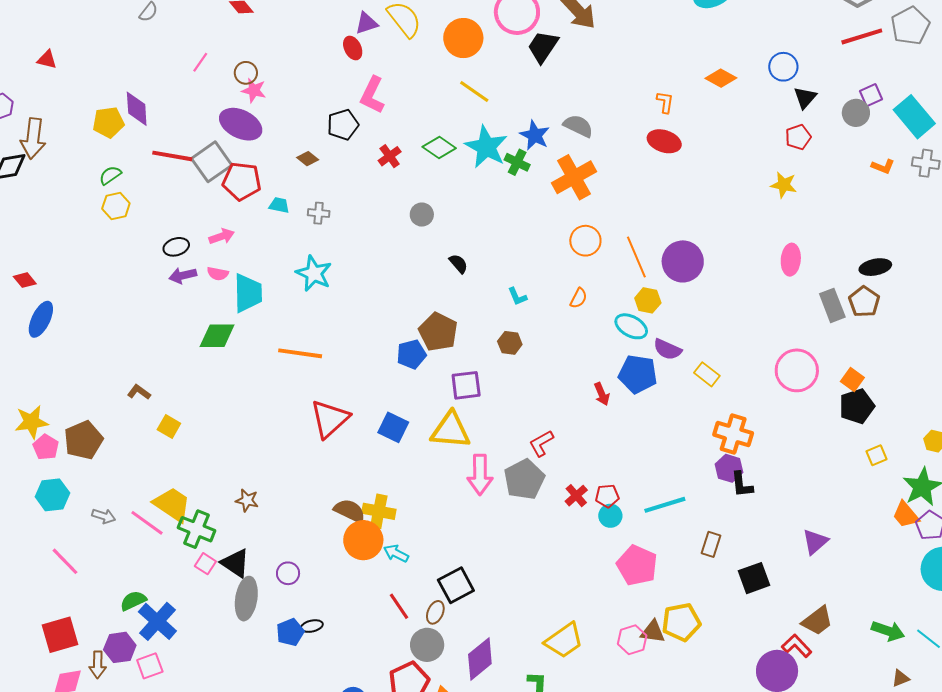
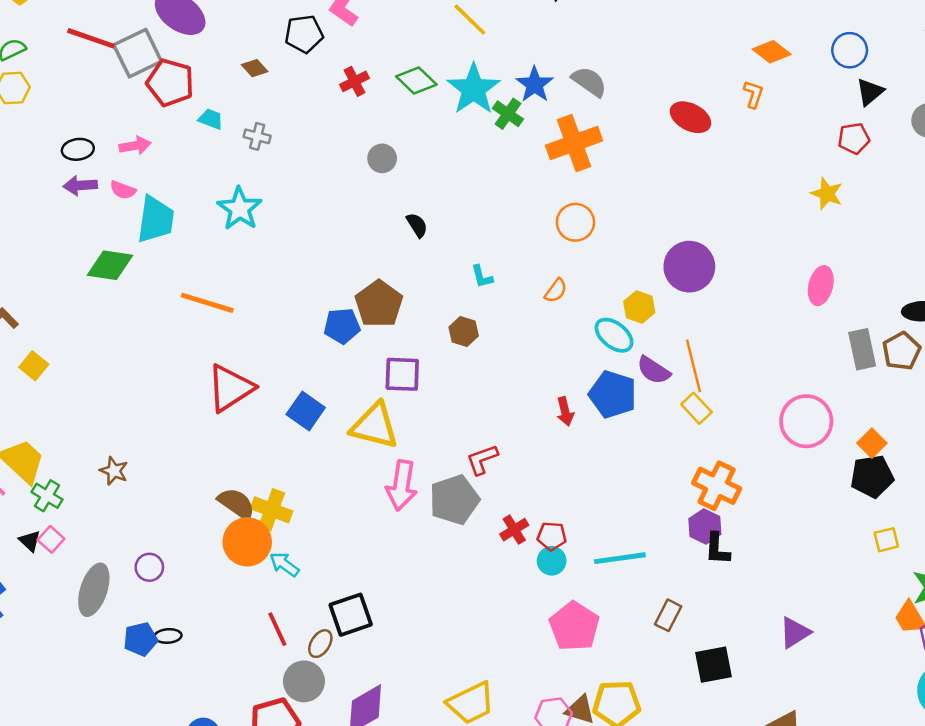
orange L-shape: (665, 102) -> (753, 94), moved
orange line: (636, 257) -> (694, 366), moved
green cross: (196, 529) -> (47, 496), size x0.7
black triangle: (235, 563) -> (30, 541), moved, size x0.6

